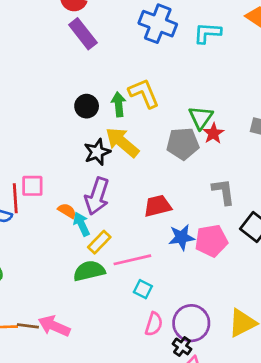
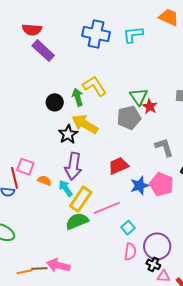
pink square: (32, 186) -> (25, 167), turned 30
orange semicircle: (67, 211) -> (45, 181), moved
pink pentagon: (211, 241) -> (162, 184), turned -30
yellow rectangle: (99, 242) -> (81, 199), size x1.4
cyan square: (143, 289) -> (128, 228), moved, turned 32

